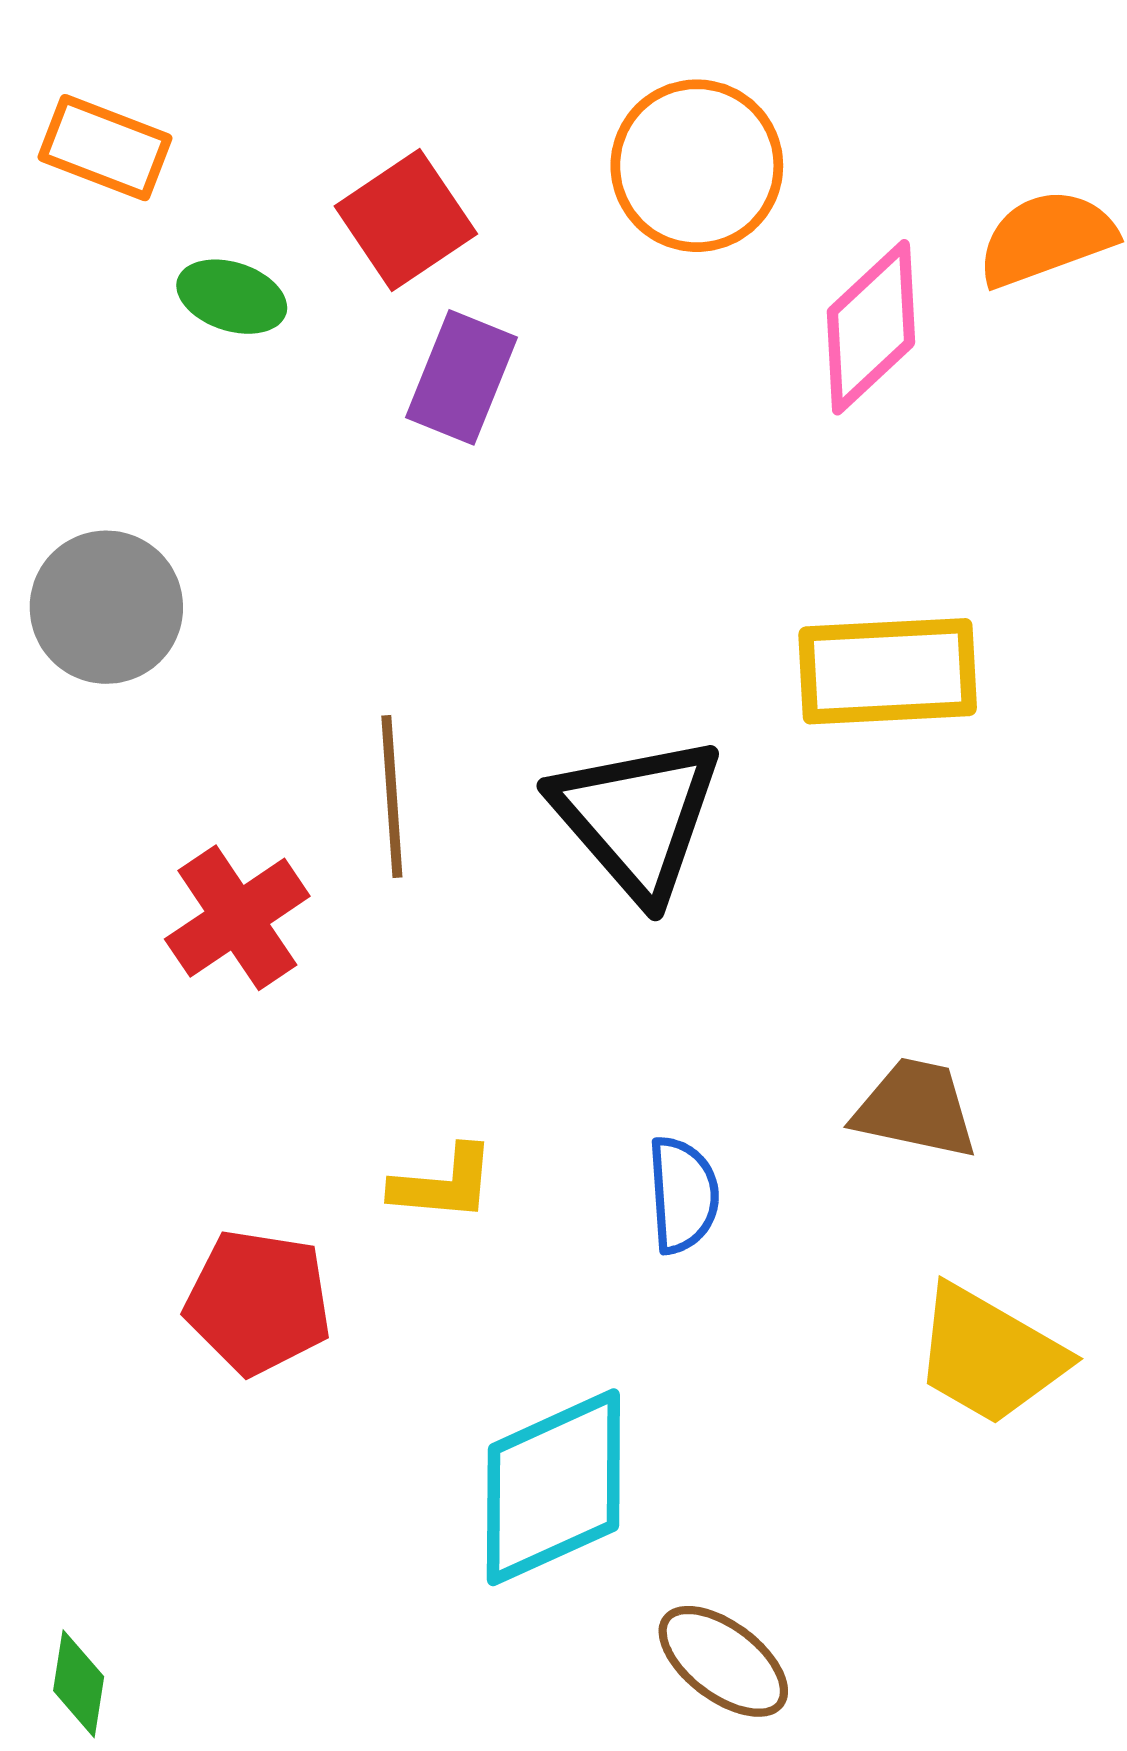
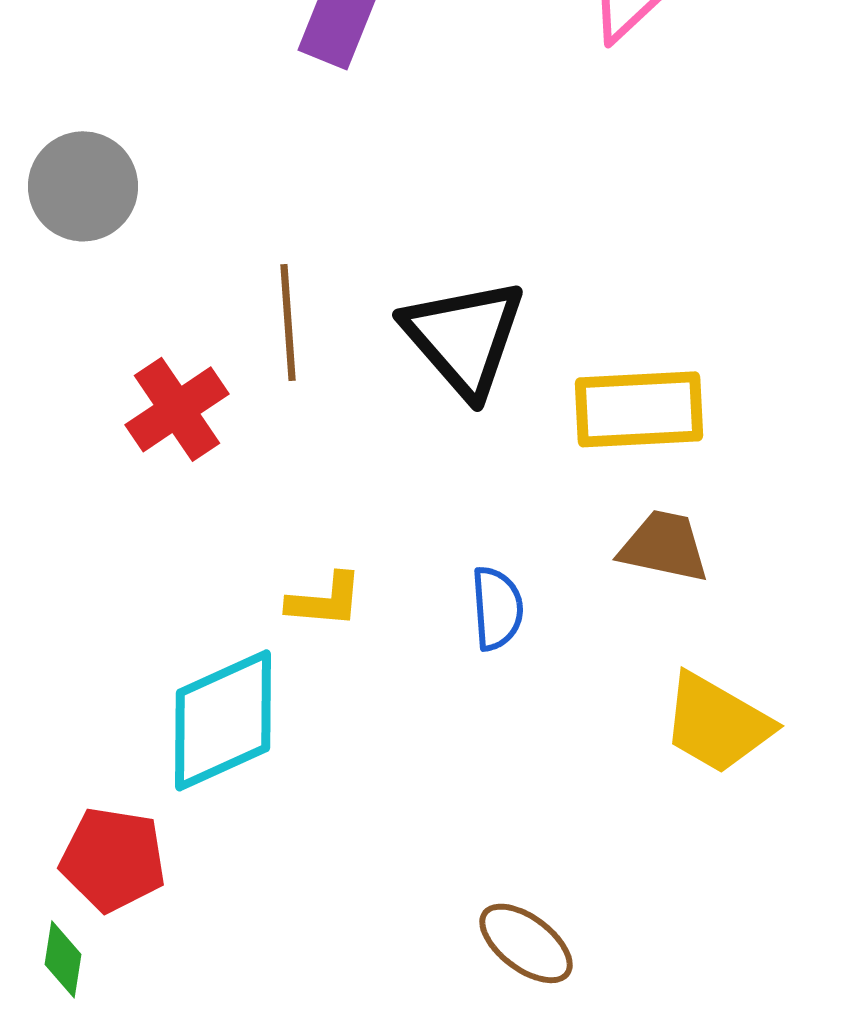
yellow rectangle: (888, 671) -> (639, 409), moved
red pentagon: (258, 1302) -> (113, 859), moved
cyan diamond: (553, 1487) -> (223, 720), moved

